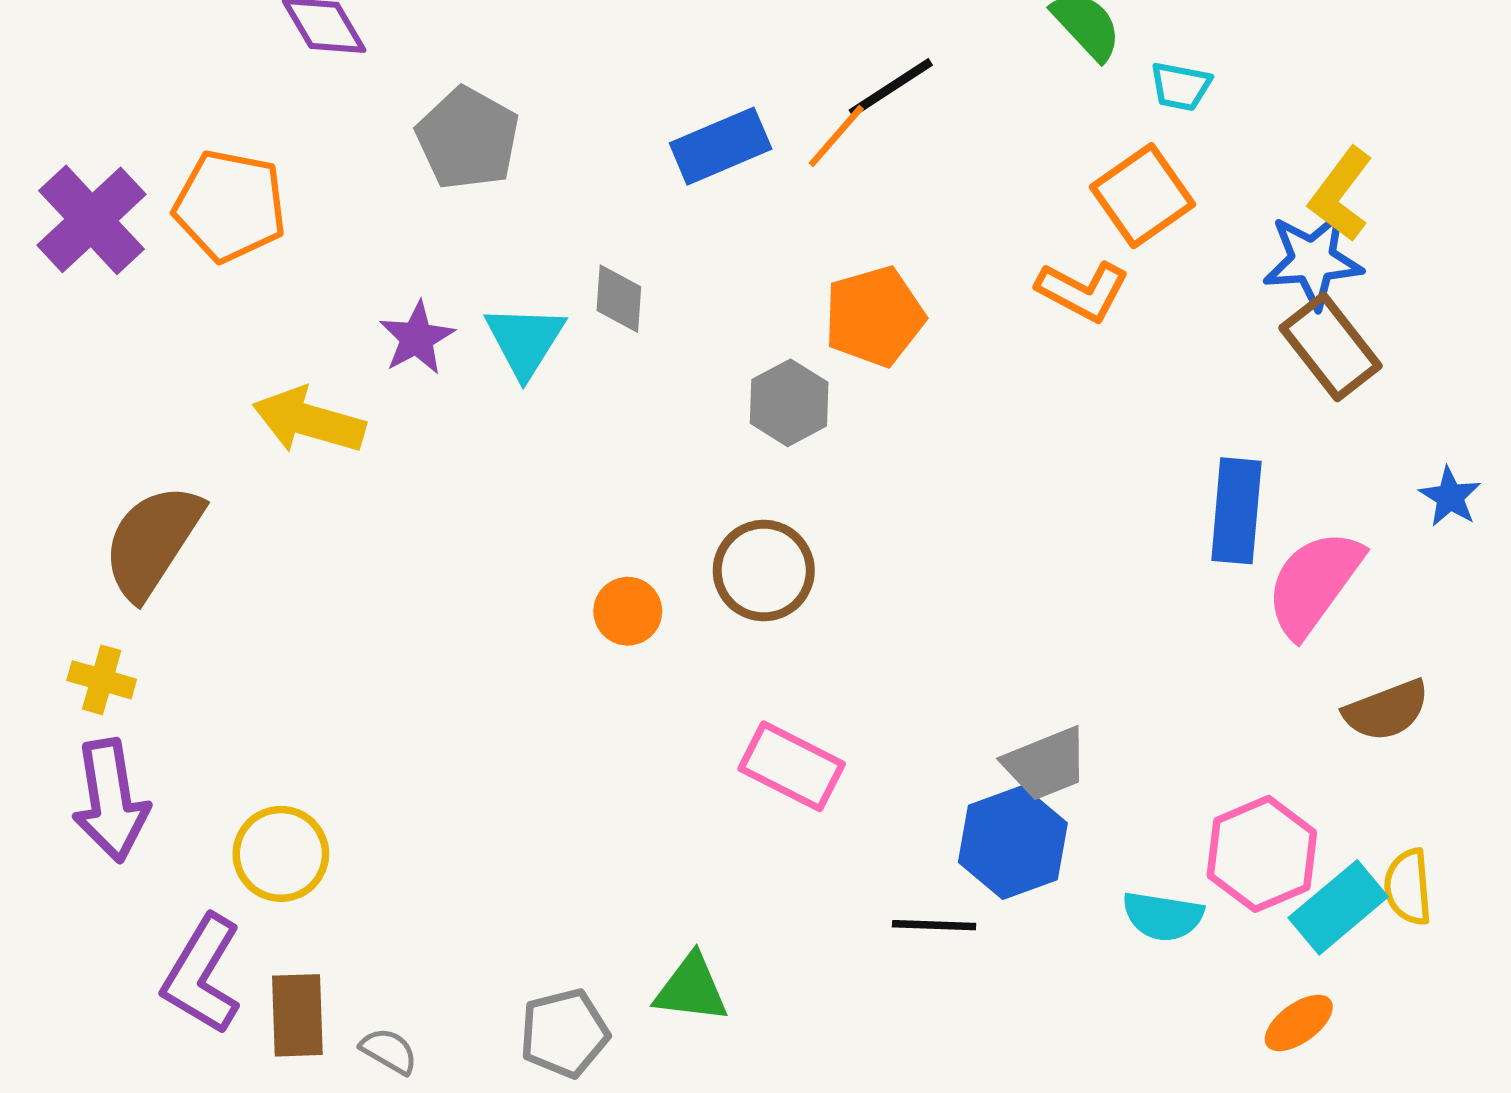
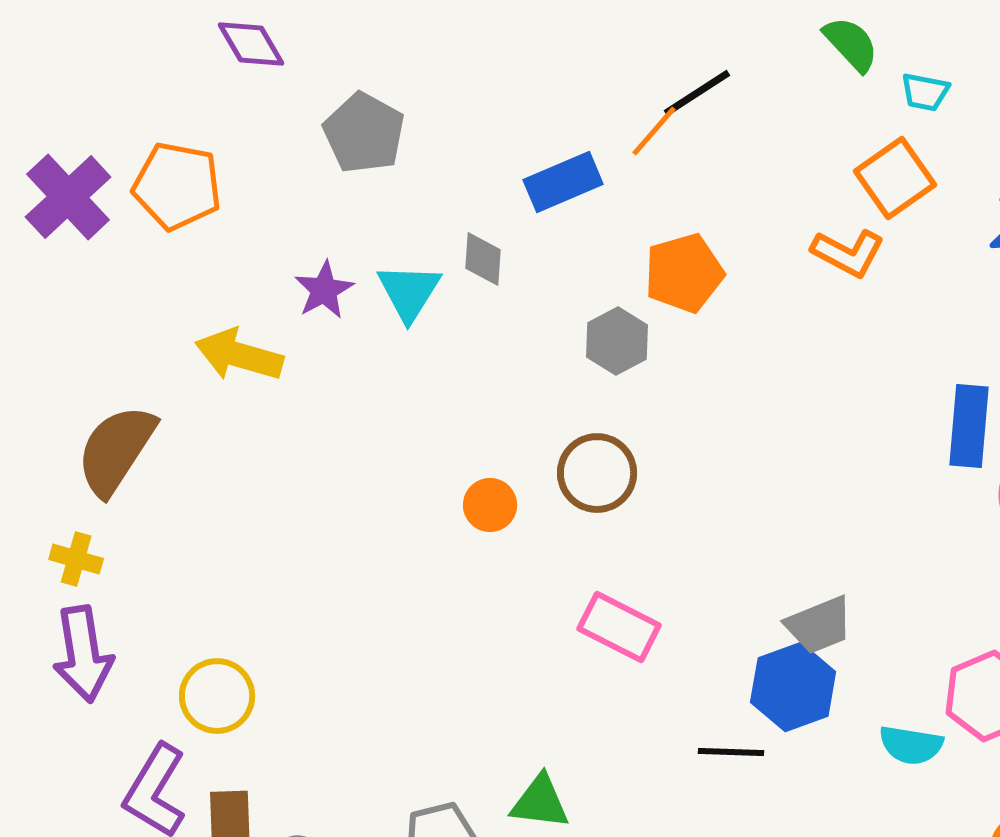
blue rectangle: (721, 146) -> (563, 182), moved

